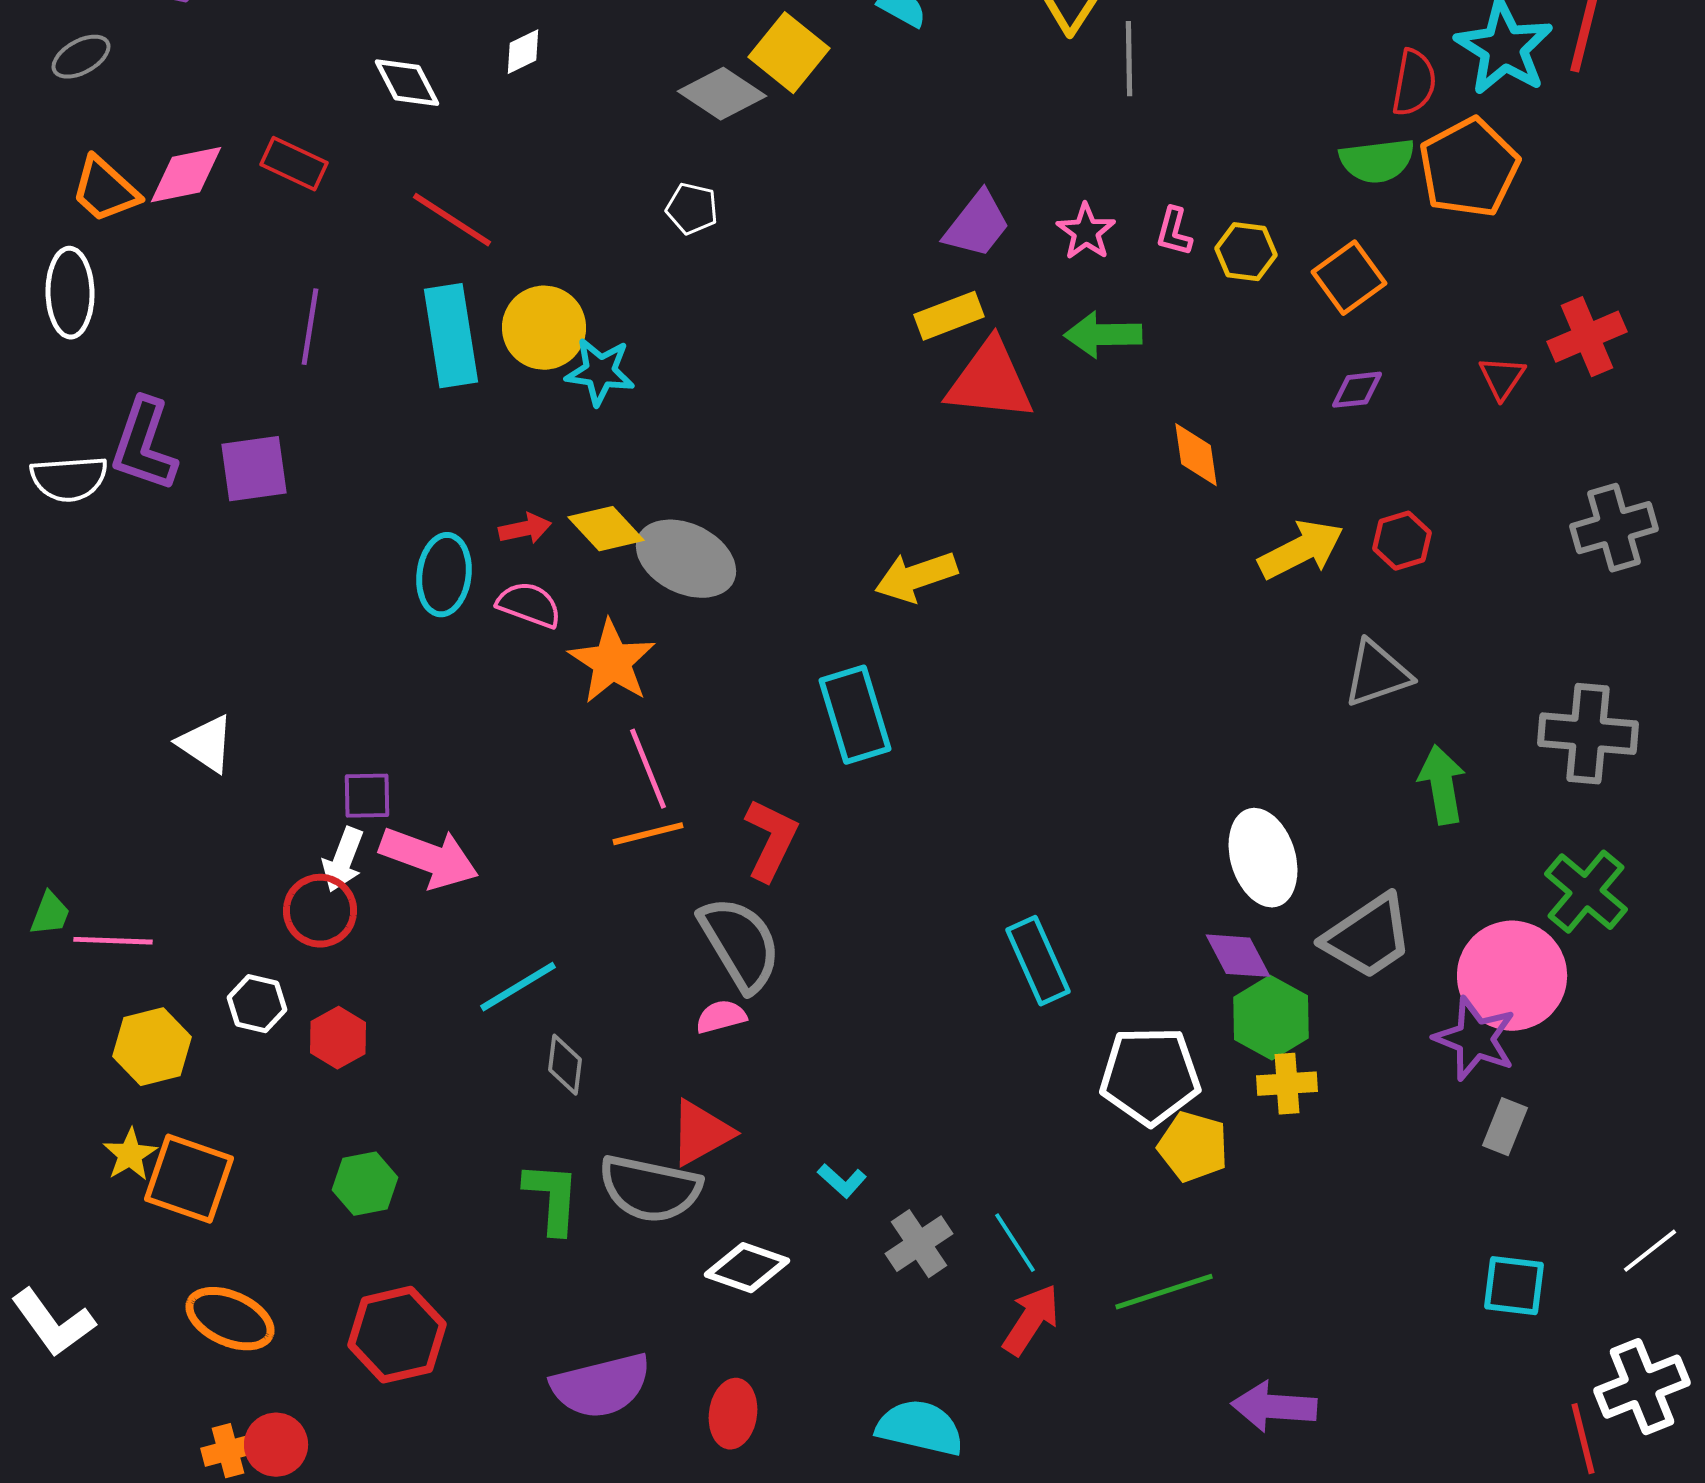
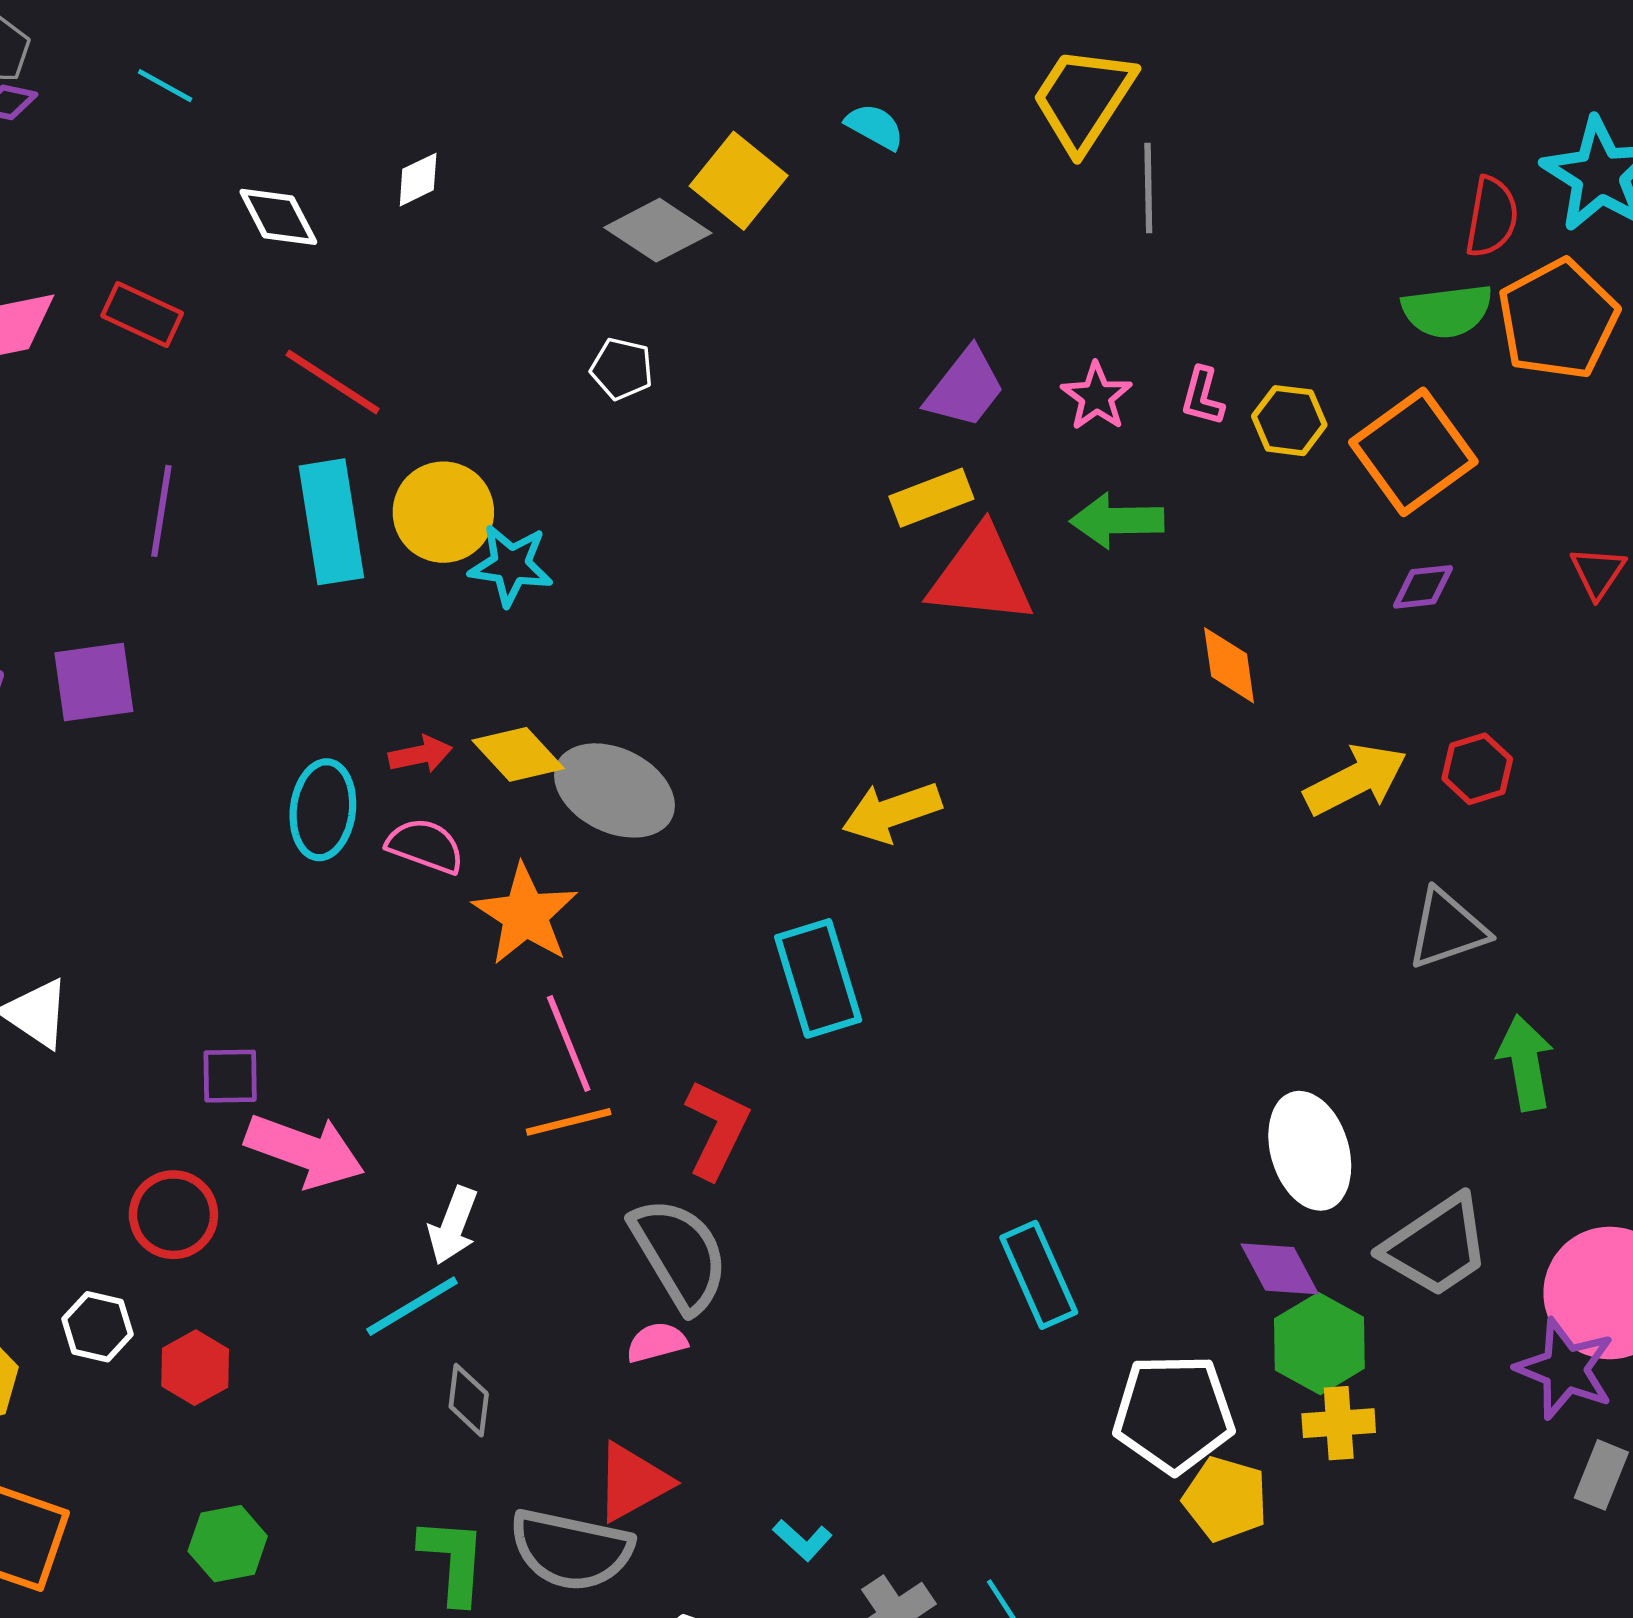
orange square: (1349, 278) -> (1413, 452), size x1.4
white arrow: (343, 860) -> (453, 1225), moved

